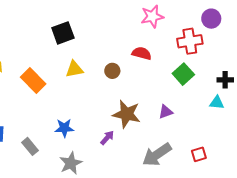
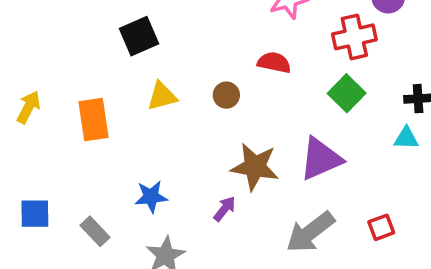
orange rectangle: (33, 80) -> (93, 120), turned 40
purple triangle: (166, 112) -> (321, 159), size x1.8

